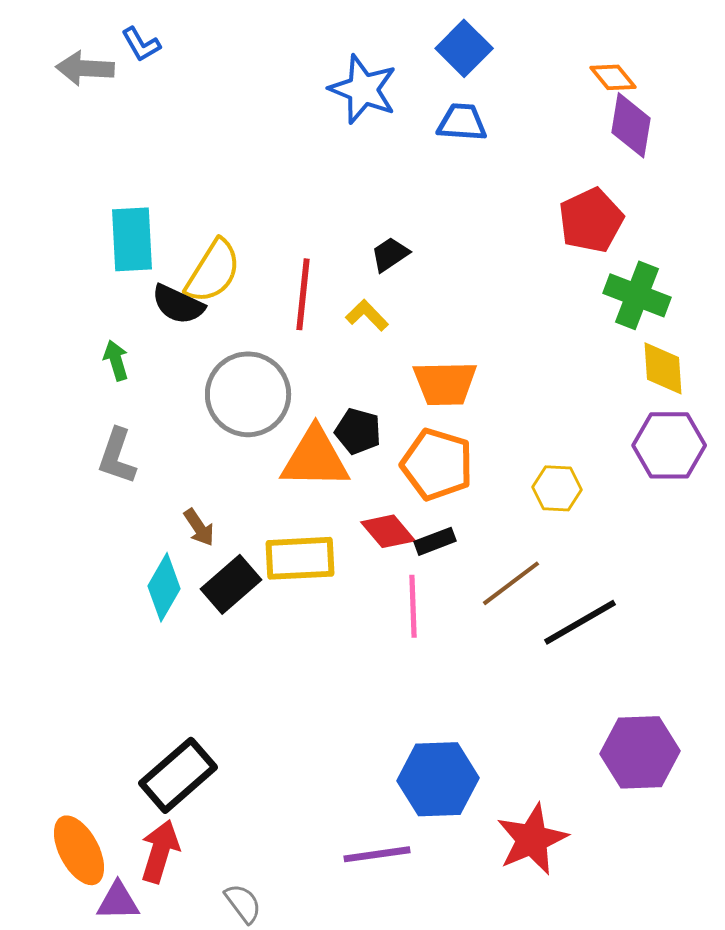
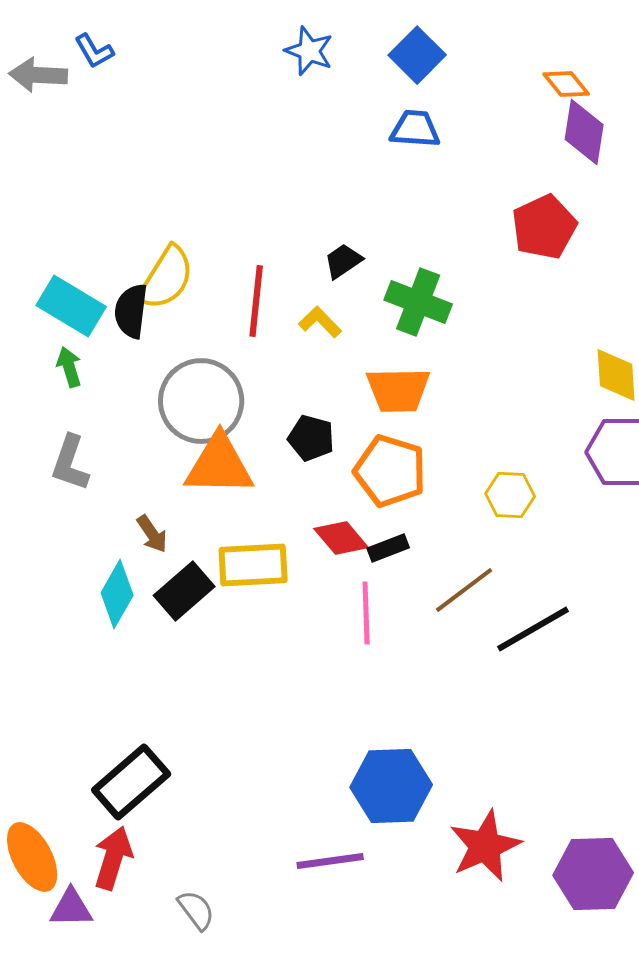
blue star: (363, 89) -> (309, 51), moved, size x0.7
cyan rectangle: (132, 239) -> (71, 306), moved, turned -56
green cross: (637, 295) -> (418, 302), moved
black semicircle: (178, 304) -> (131, 311), turned 72
orange triangle: (315, 458) -> (219, 465), moved
purple hexagon: (640, 752) -> (593, 874), moved

